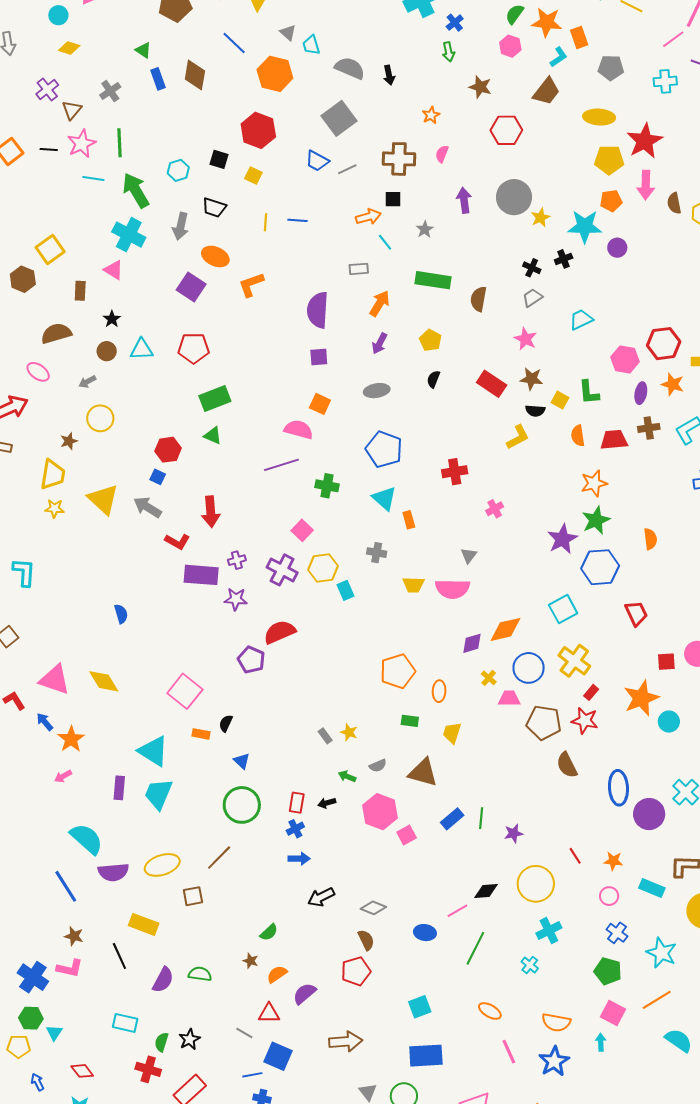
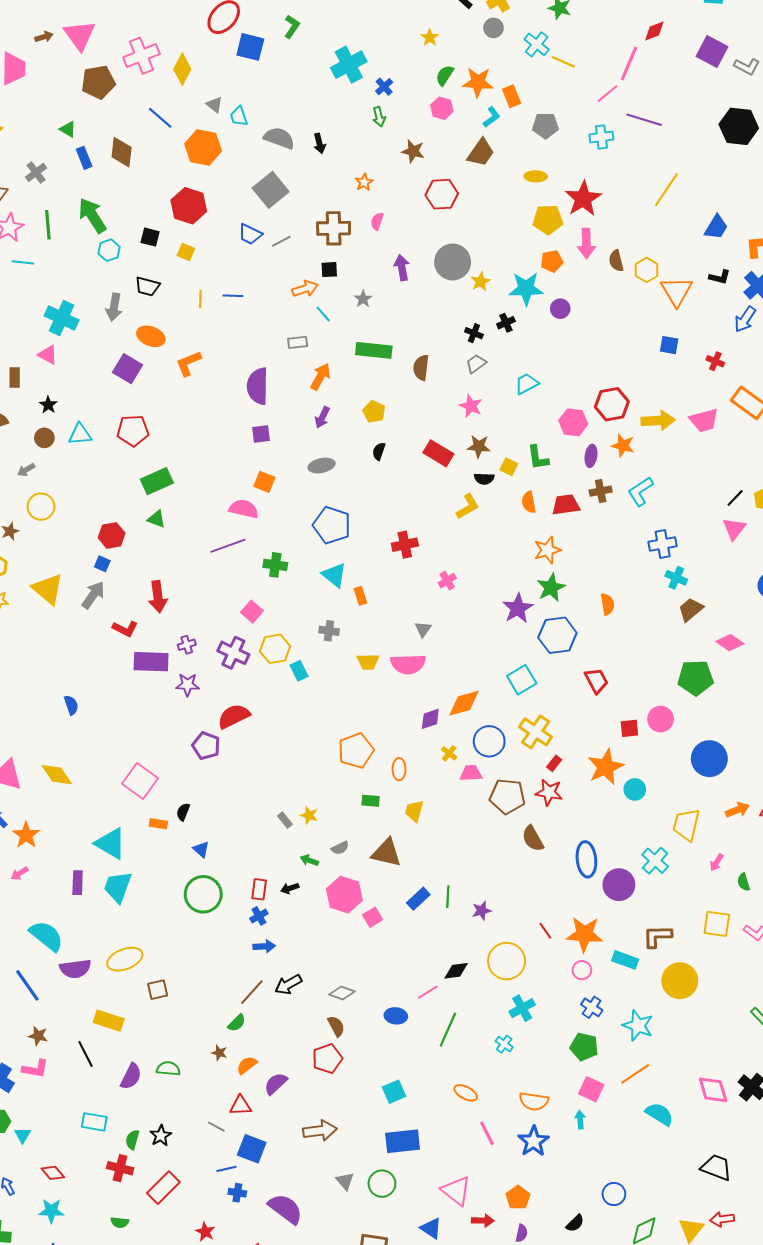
yellow ellipse: (599, 117) -> (536, 176), size x0.7
green arrow: (136, 190) -> (92, 216), moved
gray arrow: (147, 507) -> (93, 595), turned 96
brown line: (219, 858) -> (252, 992), moved
orange star: (613, 861) -> (585, 934), size x1.8

